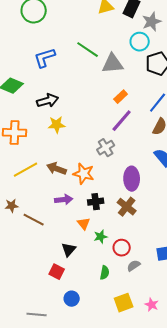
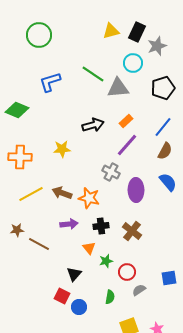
cyan circle: (140, 42) -> (133, 63), moved
black arrow: (48, 101) -> (93, 125), moved
gray cross: (106, 148) -> (111, 172), turned -30
purple ellipse: (132, 179) -> (136, 190), moved
blue circle: (72, 299) -> (79, 307), moved

